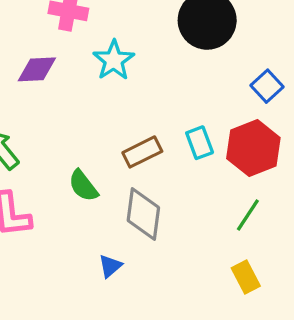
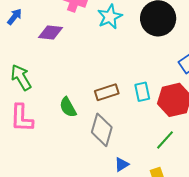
cyan star: (114, 60) -> (110, 17), moved
blue triangle: (110, 266) -> (122, 164), moved

